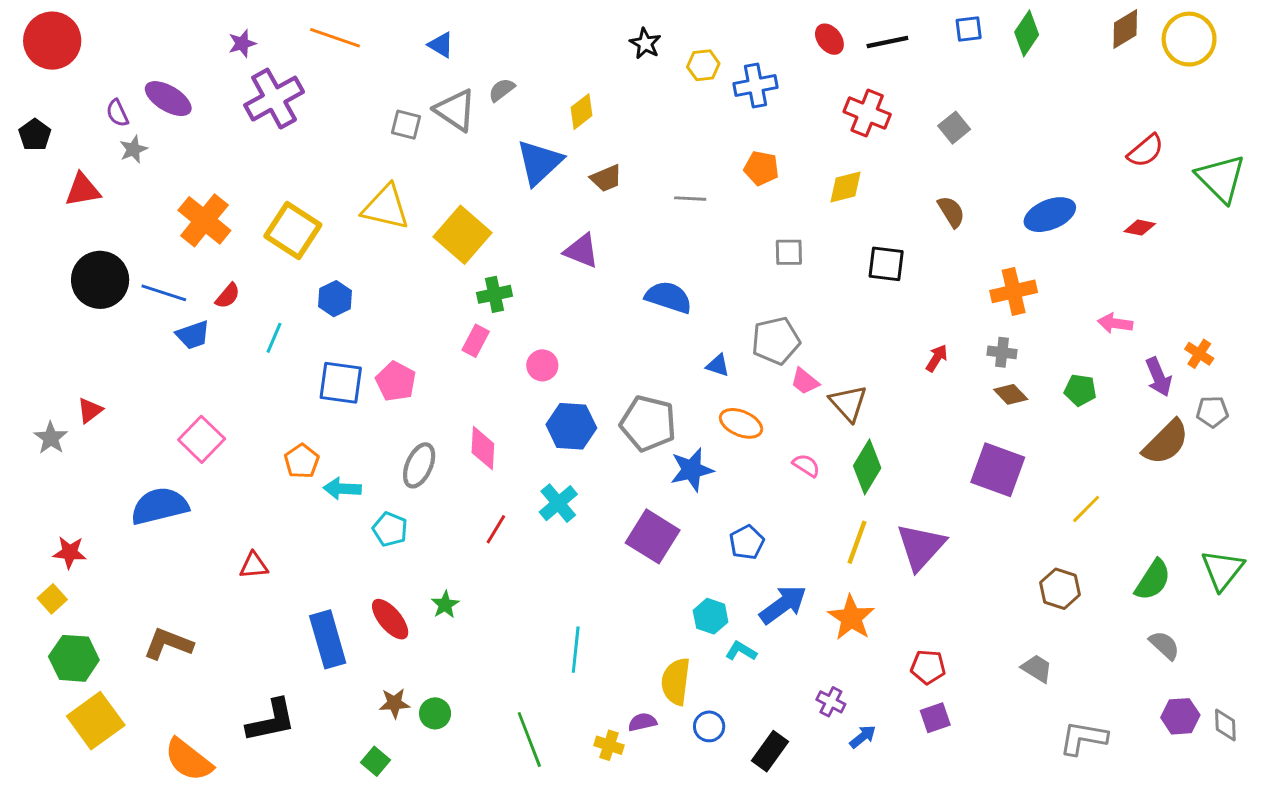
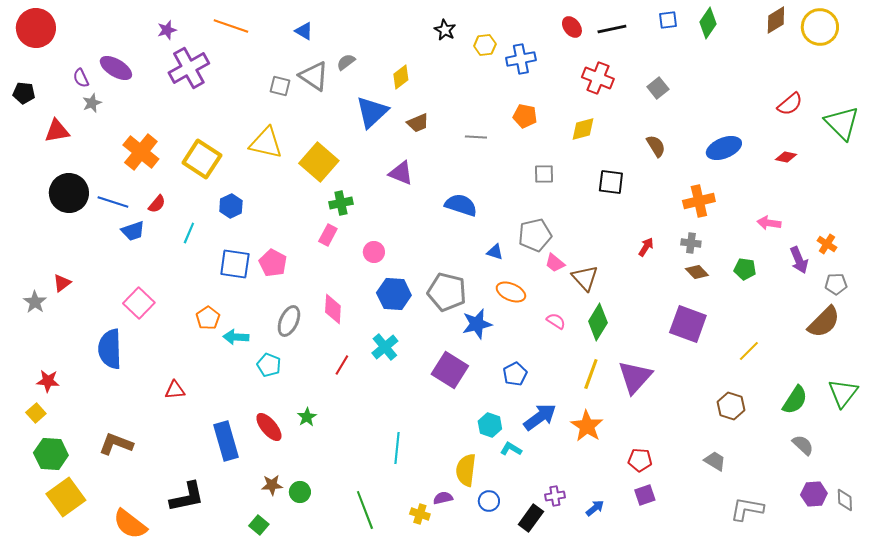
black pentagon: (35, 135) -> (24, 93), turned -30
brown semicircle: (1166, 442) -> (824, 322), moved
blue semicircle: (160, 506) -> (110, 349), turned -78
purple cross: (831, 702) -> (555, 496), moved, turned -36

